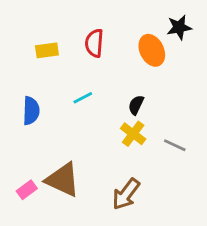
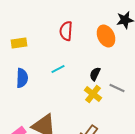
yellow rectangle: (47, 50) -> (19, 43), moved
gray line: (175, 145) -> (117, 88), moved

